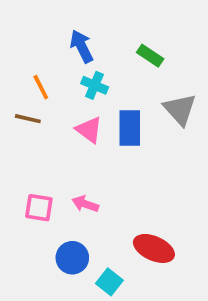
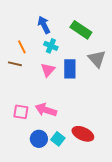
green rectangle: (150, 56) -> (81, 30), size x1.5
pink triangle: (89, 130) -> (48, 70), turned 35
pink arrow: (85, 204) -> (46, 110), size x1.5
cyan square: (109, 282) -> (58, 139), moved

